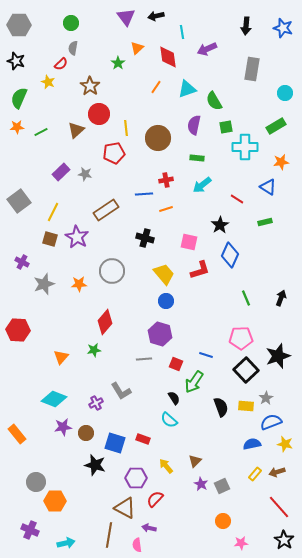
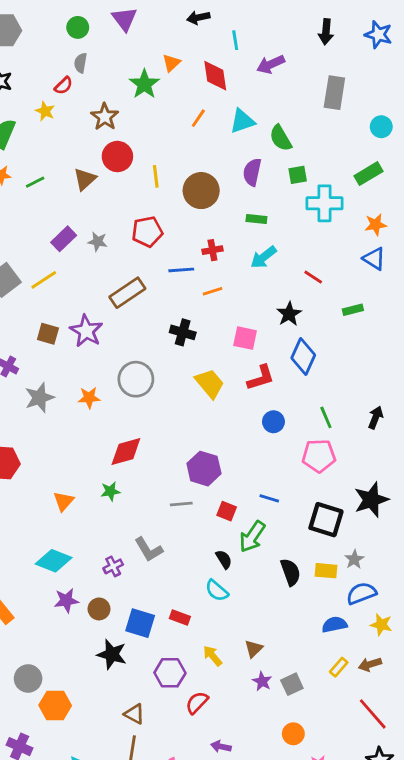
purple triangle: (126, 17) -> (125, 19), moved
green star: (118, 63) -> (144, 84), size x1.5
red pentagon: (114, 153) -> (147, 232), moved
blue triangle: (268, 187) -> (374, 259), moved
yellow line: (53, 212) -> (44, 280), moved, turned 30
blue circle: (166, 301) -> (273, 422), moved
red diamond: (105, 322) -> (126, 452), turned 35
pink pentagon: (241, 338) -> (319, 456), moved
black square: (246, 370) -> (326, 520), turned -30
brown triangle: (125, 508) -> (134, 714), moved, size x0.7
purple arrow: (149, 528) -> (221, 747), moved

